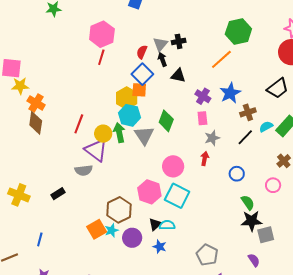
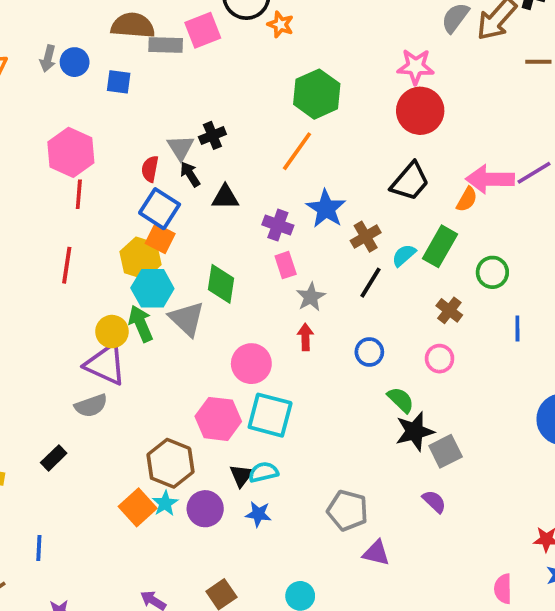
orange square: (139, 90) -> (160, 238), turned 35
red line: (79, 124) -> (67, 265), moved

